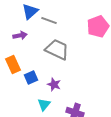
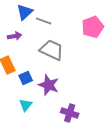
purple star: (54, 84) -> (49, 85), size x1.5
cyan triangle: (44, 104) -> (26, 105), moved

